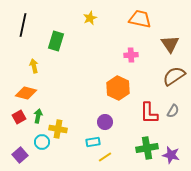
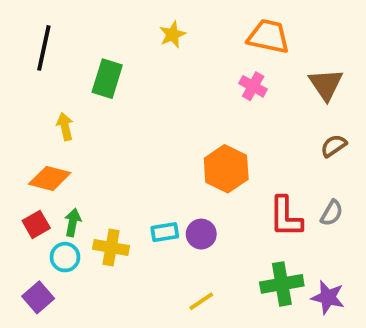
pink cross: (131, 55) -> (253, 86), moved, turned 32
brown semicircle: (174, 76) -> (334, 146), size x0.6
cyan circle: (42, 142) -> (65, 257), moved
cyan rectangle: (93, 142) -> (165, 232), moved

